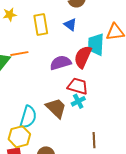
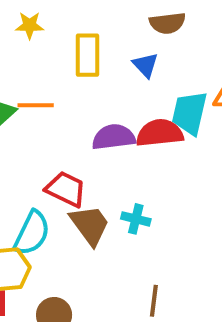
red semicircle: (83, 57) -> (160, 133), turned 50
red trapezoid: (78, 86) -> (66, 189), moved
cyan cross: (78, 101) -> (136, 219), turned 32

